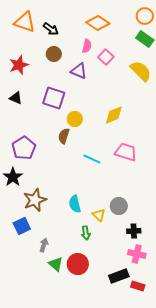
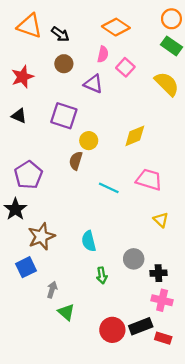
gray circle: (119, 206) -> (134, 259), moved
yellow triangle: (99, 215) -> (161, 220), moved
red circle: (78, 264) -> (112, 330), moved

